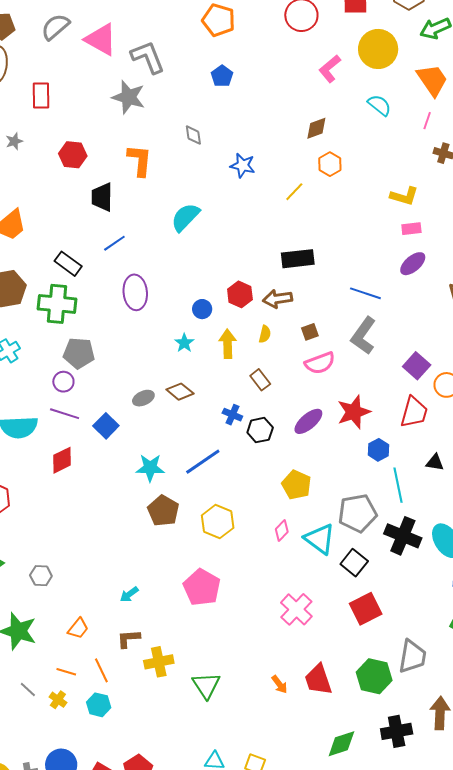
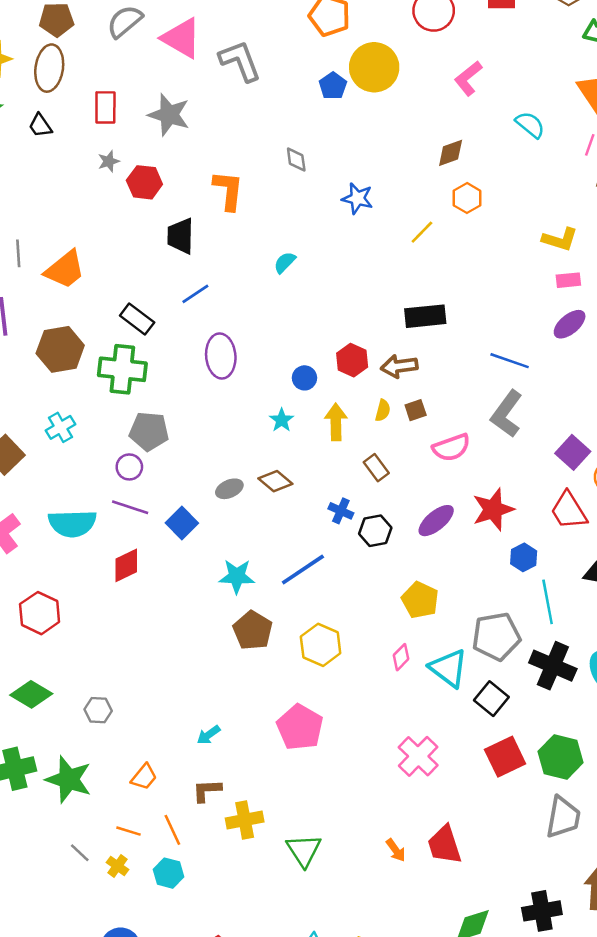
yellow circle: (378, 49) -> (374, 67), moved
gray star: (129, 97) -> (169, 115), moved
gray star: (14, 141) -> (109, 161), moved
cyan semicircle: (185, 217) -> (285, 262), size x0.6
brown square: (310, 332) -> (416, 410), moved
red trapezoid: (414, 412) -> (569, 511), turned 132
green hexagon: (374, 676) -> (561, 757), moved

